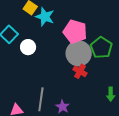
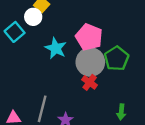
cyan star: (45, 17) -> (56, 48), moved
white circle: (28, 47) -> (33, 17), moved

